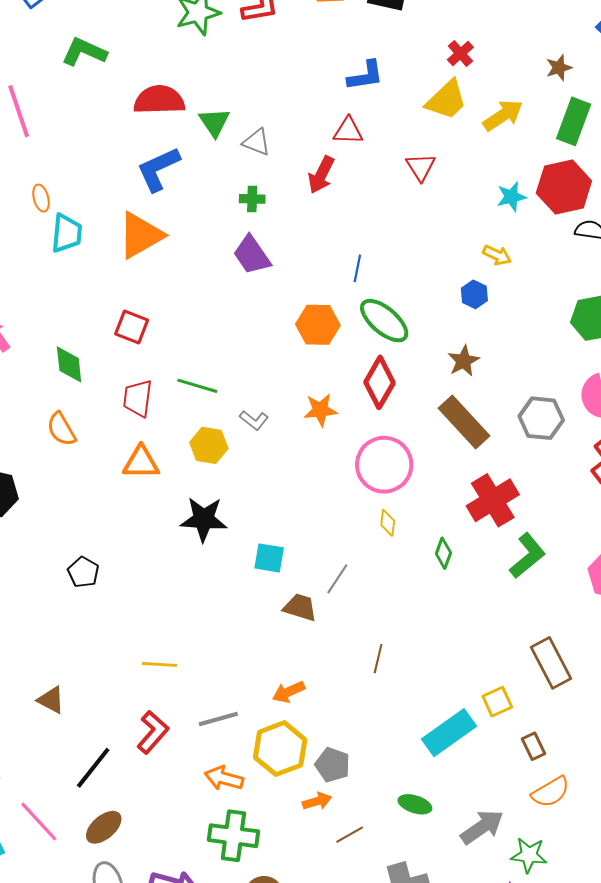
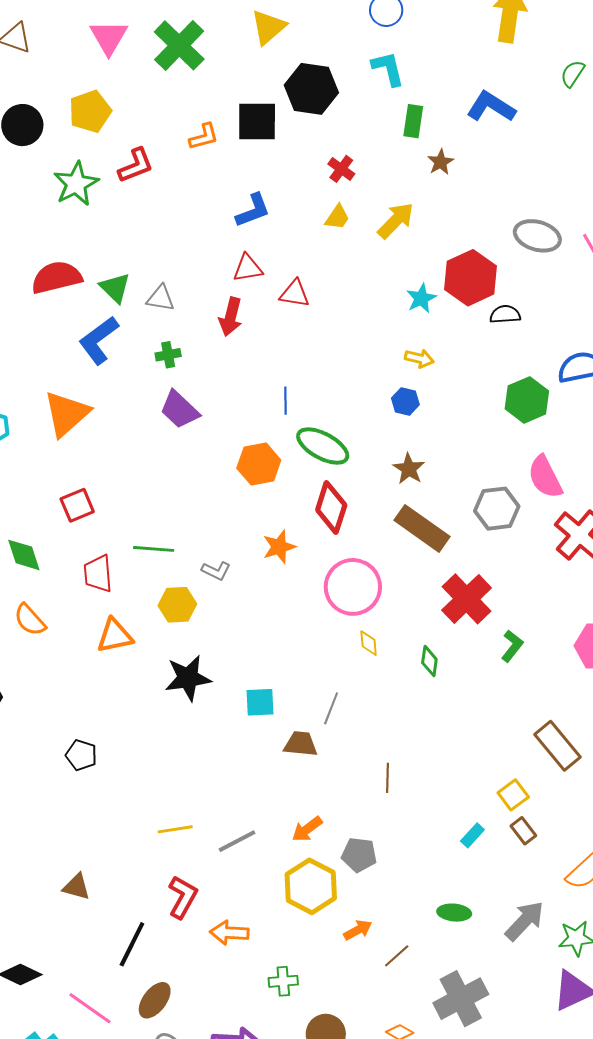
yellow trapezoid: (446, 100) -> (337, 217), size x0.6
green rectangle: (574, 121) -> (413, 121), moved, size x0.7
red triangle: (421, 167) -> (295, 294), moved, turned -36
blue L-shape: (158, 169) -> (99, 340), moved
red square: (132, 327) -> (77, 505), turned -32
green L-shape: (527, 556) -> (512, 646), size x0.7
gray line: (218, 719) -> (237, 841), moved
cyan rectangle: (449, 733) -> (472, 835), size x0.5
brown rectangle: (533, 746) -> (523, 831), moved
gray pentagon: (333, 765) -> (359, 855), moved
orange arrow: (224, 778) -> (229, 933), moved
green cross: (233, 836) -> (283, 981), size x0.6

